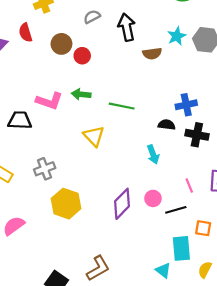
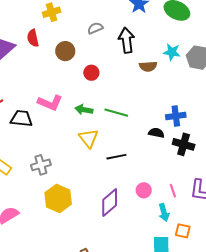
cyan star: (177, 36) -> (172, 52), turned 30
red circle: (82, 56) -> (91, 73), moved
green arrow: (81, 94) -> (84, 110), moved
cyan arrow: (153, 154) -> (164, 213), moved
pink circle: (153, 198) -> (144, 190), moved
black line: (176, 210) -> (116, 157), moved

